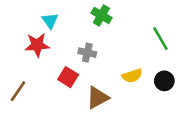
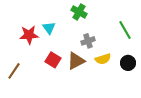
cyan triangle: (50, 21) -> (49, 28), moved
gray cross: (87, 53) -> (88, 41), moved, turned -32
brown triangle: (98, 98) -> (76, 61), moved

